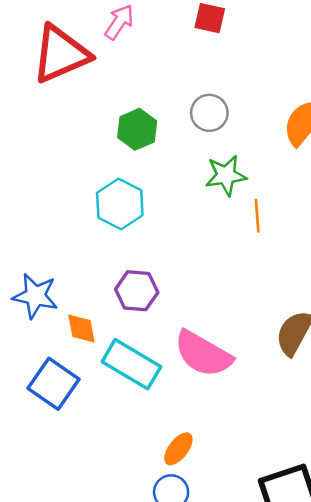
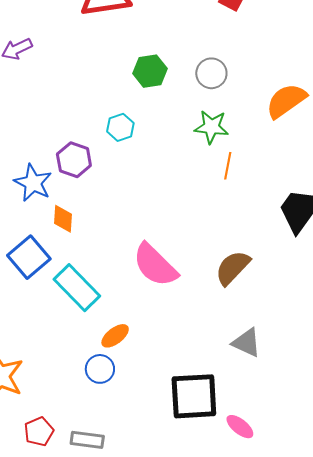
cyan hexagon: (120, 204) -> (120, 127), size x0.7
purple hexagon: (137, 291) -> (74, 160), moved
cyan rectangle: (131, 364) -> (77, 288), moved

